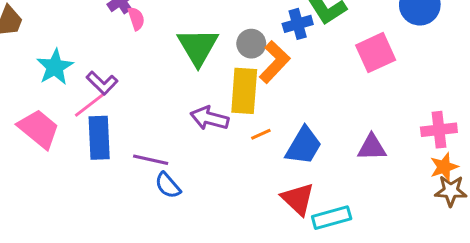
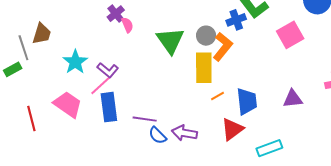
purple arrow: (209, 118) -> (184, 133), moved
blue trapezoid: (304, 146) -> (247, 101), turned -32
red triangle: (298, 199) -> (232, 129), moved, turned 45

